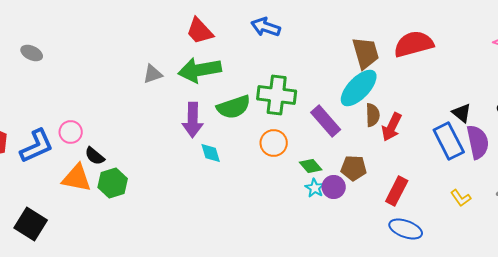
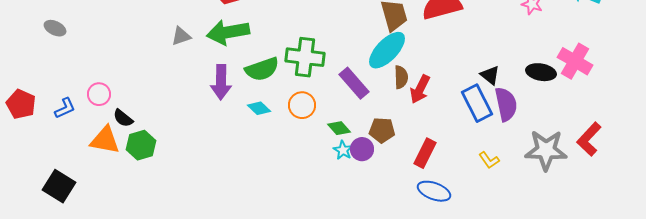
gray ellipse: (32, 53) -> (55, 28), moved
blue L-shape: (37, 146) -> (65, 108), size x0.6
cyan diamond: (211, 153) -> (259, 108), moved, turned -30

